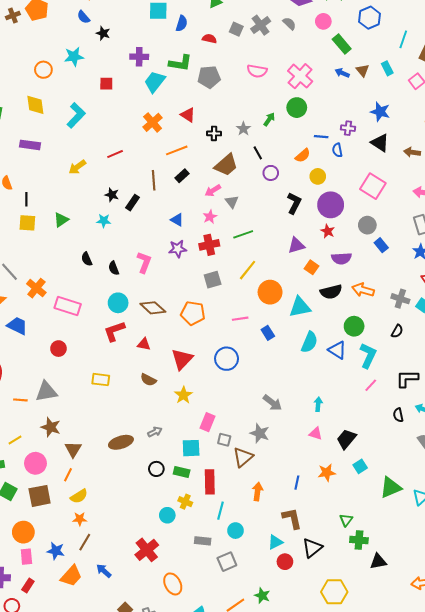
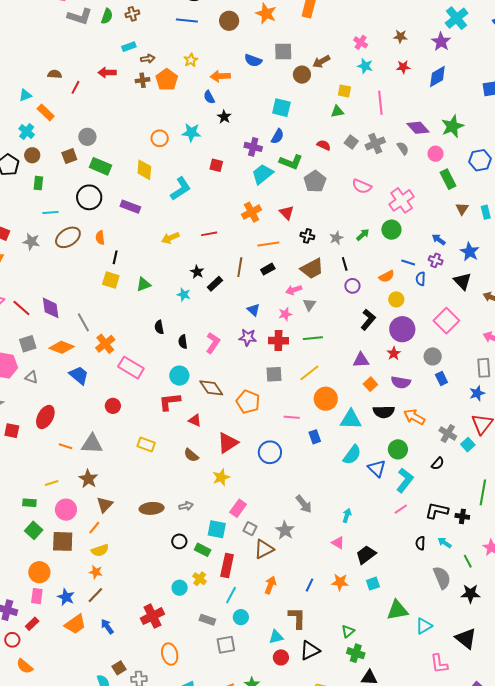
blue semicircle: (182, 23) -> (277, 136), moved
blue arrow: (342, 73) -> (439, 239), moved
gray pentagon: (209, 77) -> (315, 181), turned 30

